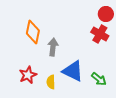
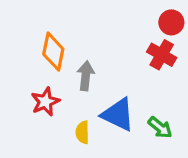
red star: (28, 75) -> (45, 102), moved

